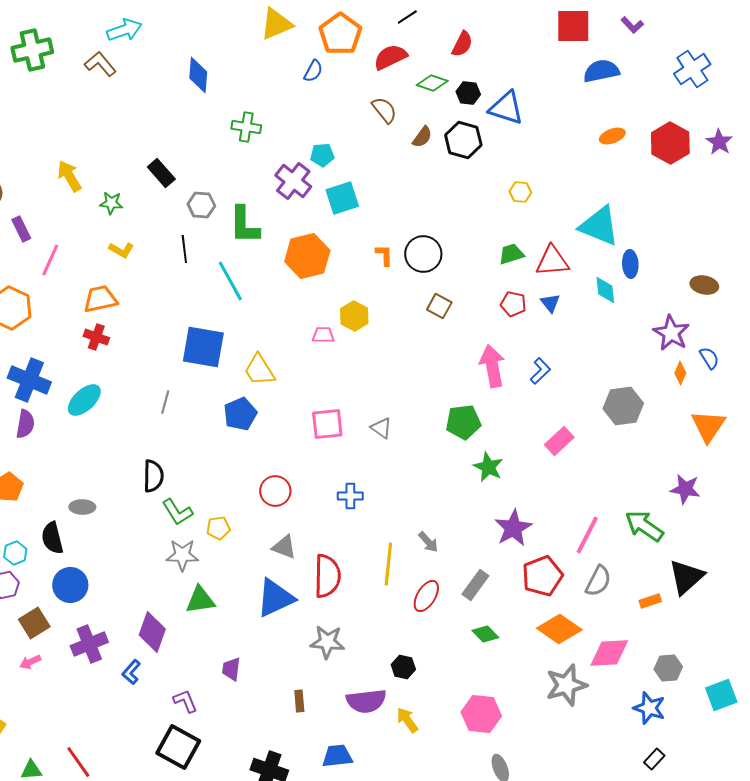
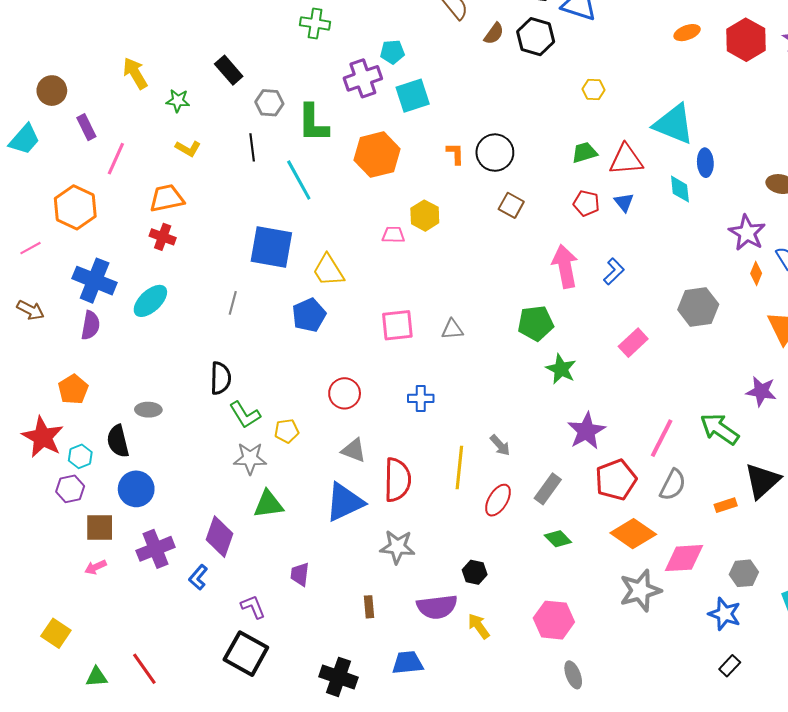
purple cross: (293, 181) -> (363, 78), turned 33
gray triangle: (381, 428) -> (452, 329), turned -40
brown square: (34, 623) -> (100, 528), turned 32

